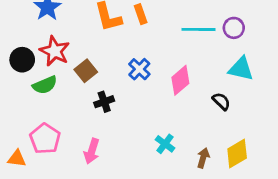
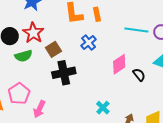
blue cross: (139, 69) -> (89, 42), moved
black semicircle: (221, 101) -> (139, 75), moved
black cross: (104, 102) -> (64, 73), size x1.6
pink arrow: (92, 151) -> (39, 109), moved

